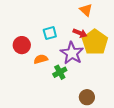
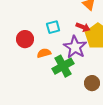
green cross: (60, 72) -> (63, 66), size x1.5
brown circle: (87, 97) -> (92, 83), moved

